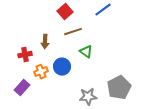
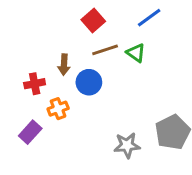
green triangle: (86, 52) -> (136, 53), moved
blue circle: (62, 67) -> (89, 82), moved

